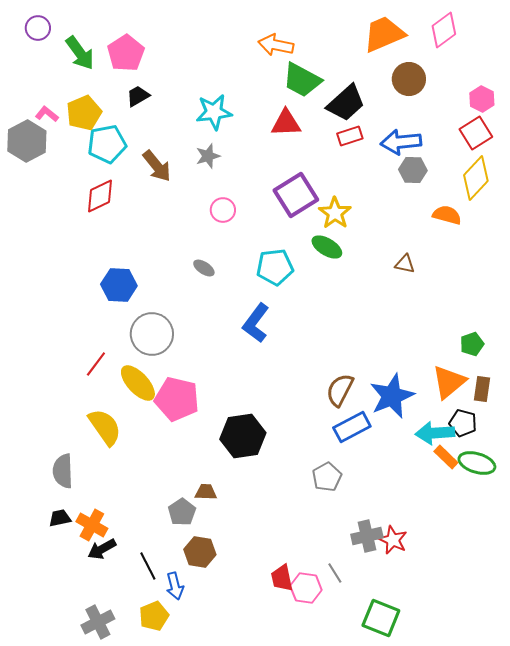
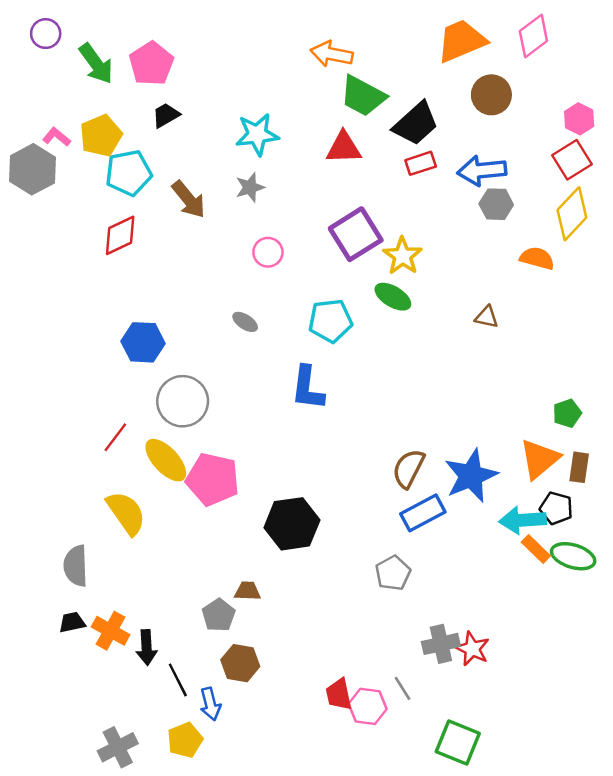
blue L-shape: (256, 323) -> (308, 388), turned -30
black arrow: (102, 549) -> (147, 648), moved, turned -64

